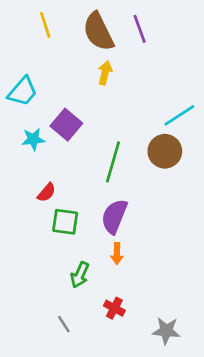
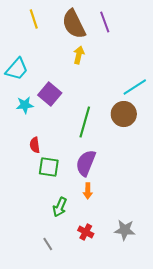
red semicircle: (47, 192) -> (35, 145), turned 133
gray star: (166, 331) -> (125, 230), moved

